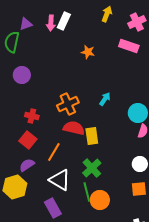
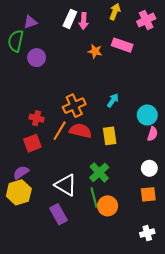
pink arrow: (51, 23) -> (84, 21), moved
pink rectangle: (129, 46) -> (122, 45), moved
purple circle: (22, 75) -> (37, 58), moved
yellow rectangle: (92, 136) -> (110, 136), moved
red square: (28, 140) -> (32, 143), turned 30
orange line: (54, 152) -> (60, 131), moved
purple semicircle: (27, 165) -> (21, 172), moved

